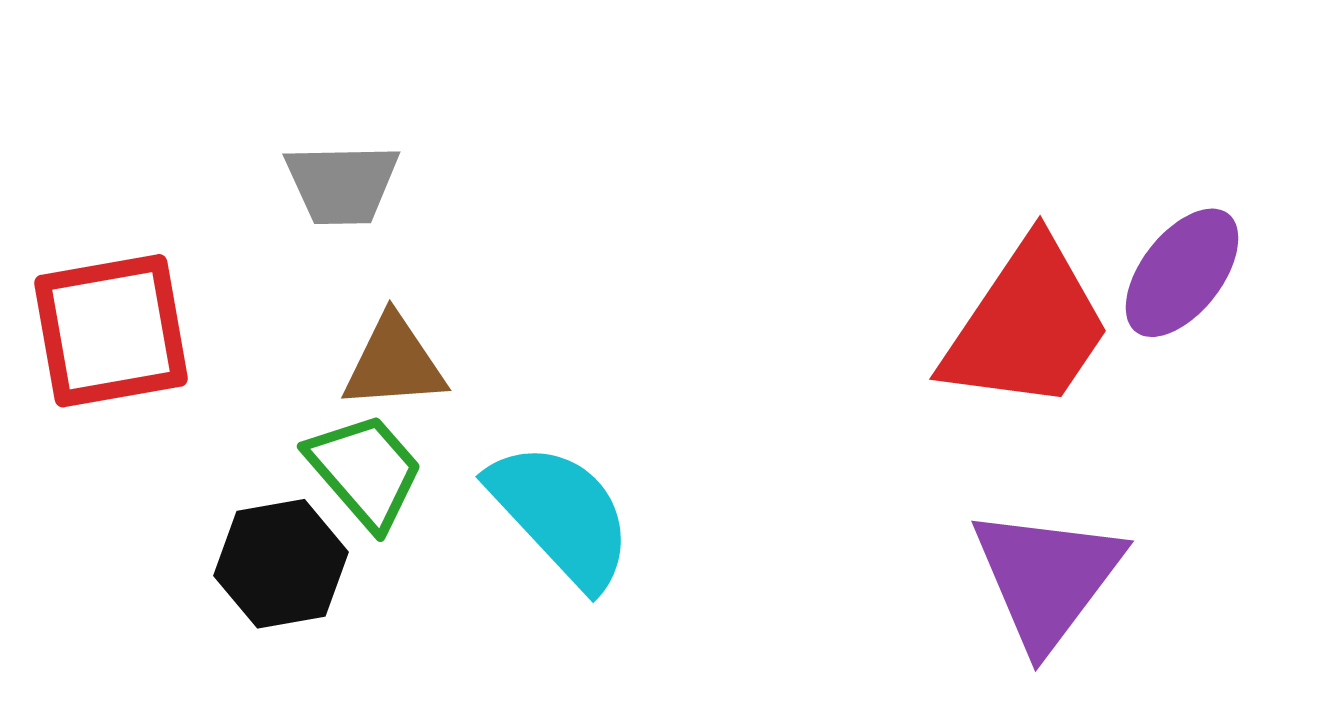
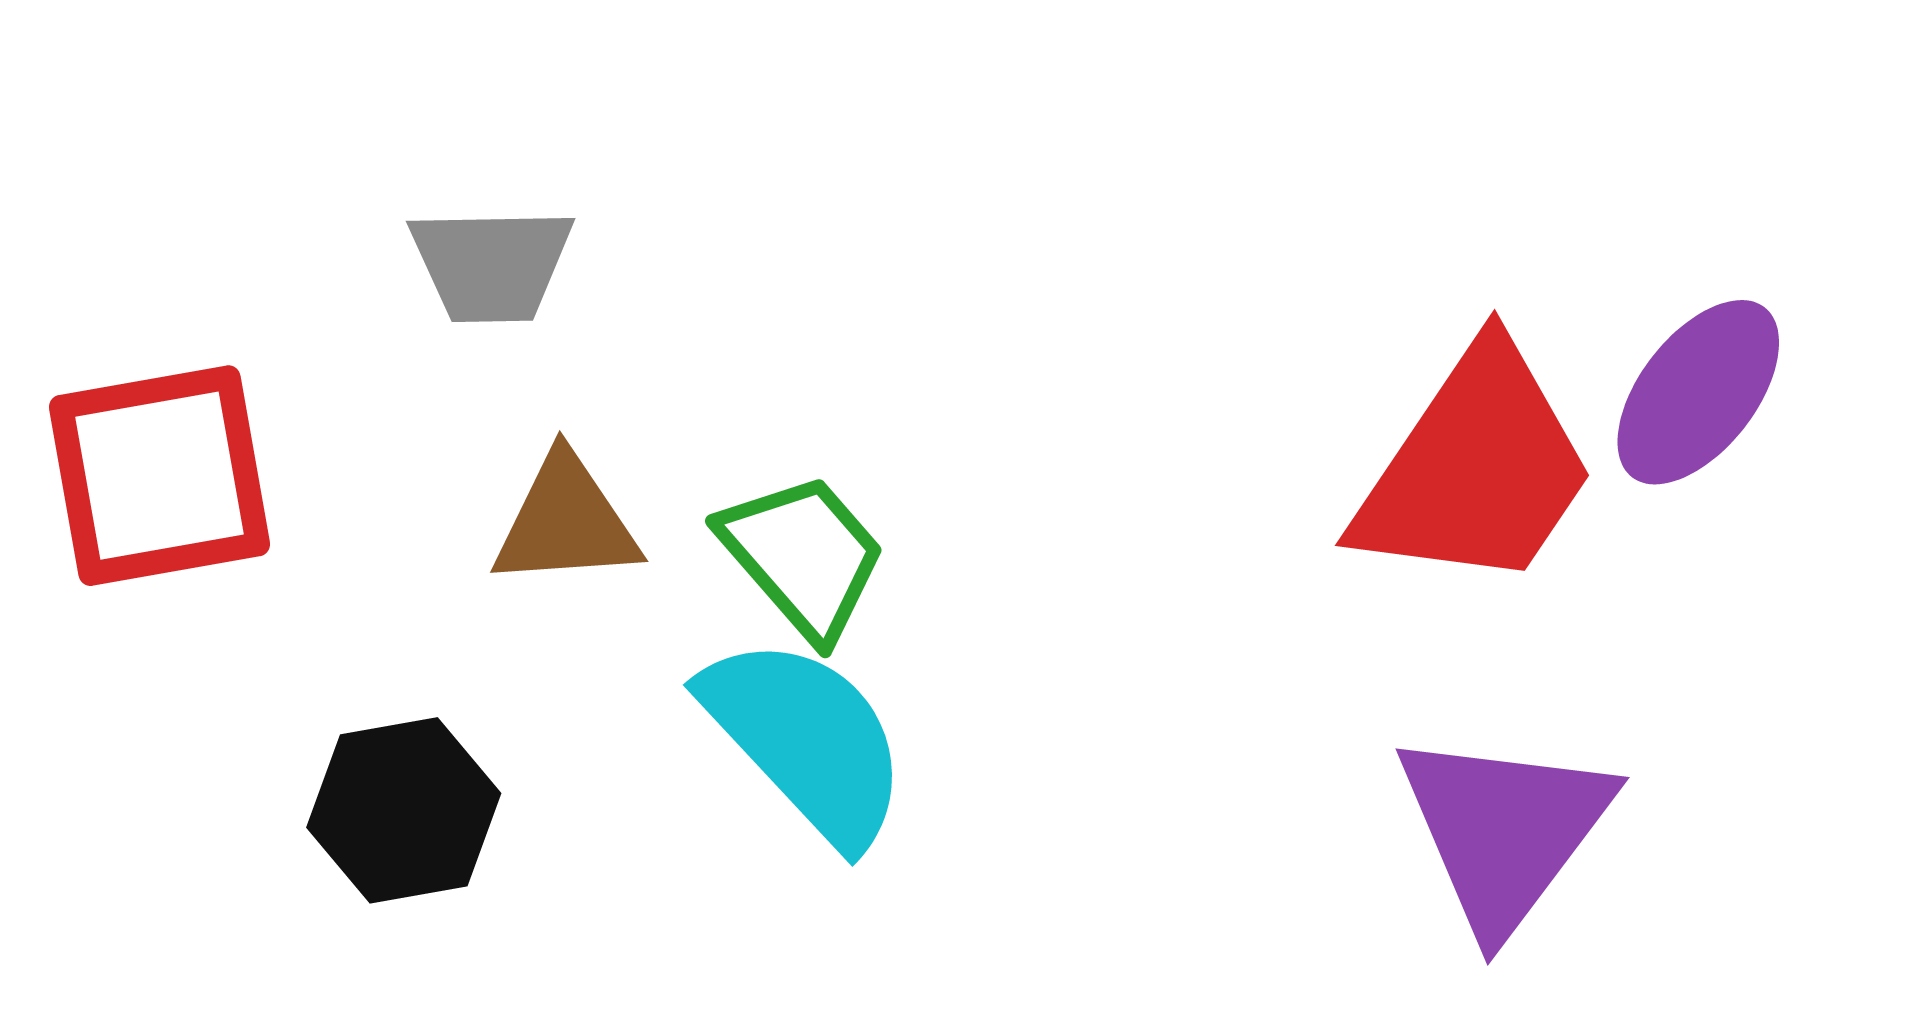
green trapezoid: (365, 471) -> (803, 556), moved

